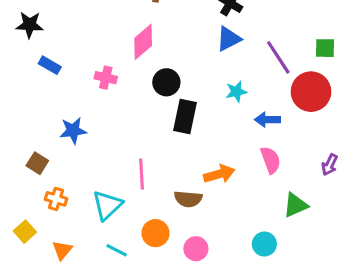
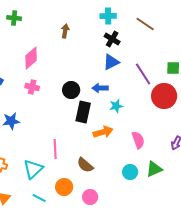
pink diamond: (143, 42) -> (31, 58), moved
cyan star: (236, 92) -> (116, 106), moved
blue arrow: (267, 120) -> (100, 88), moved
orange arrow: (219, 174) -> (103, 132), moved
brown semicircle: (188, 199) -> (85, 165), turned 36
cyan circle: (264, 244) -> (130, 172), moved

